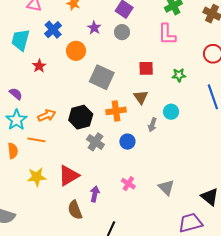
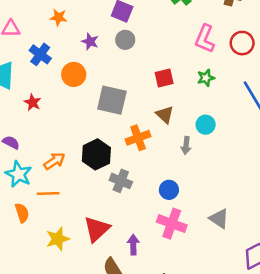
pink L-shape: (167, 34) -> (205, 39), moved, turned 35
blue circle: (127, 142) -> (169, 190), moved
pink cross: (128, 184) -> (172, 224), size x1.6

